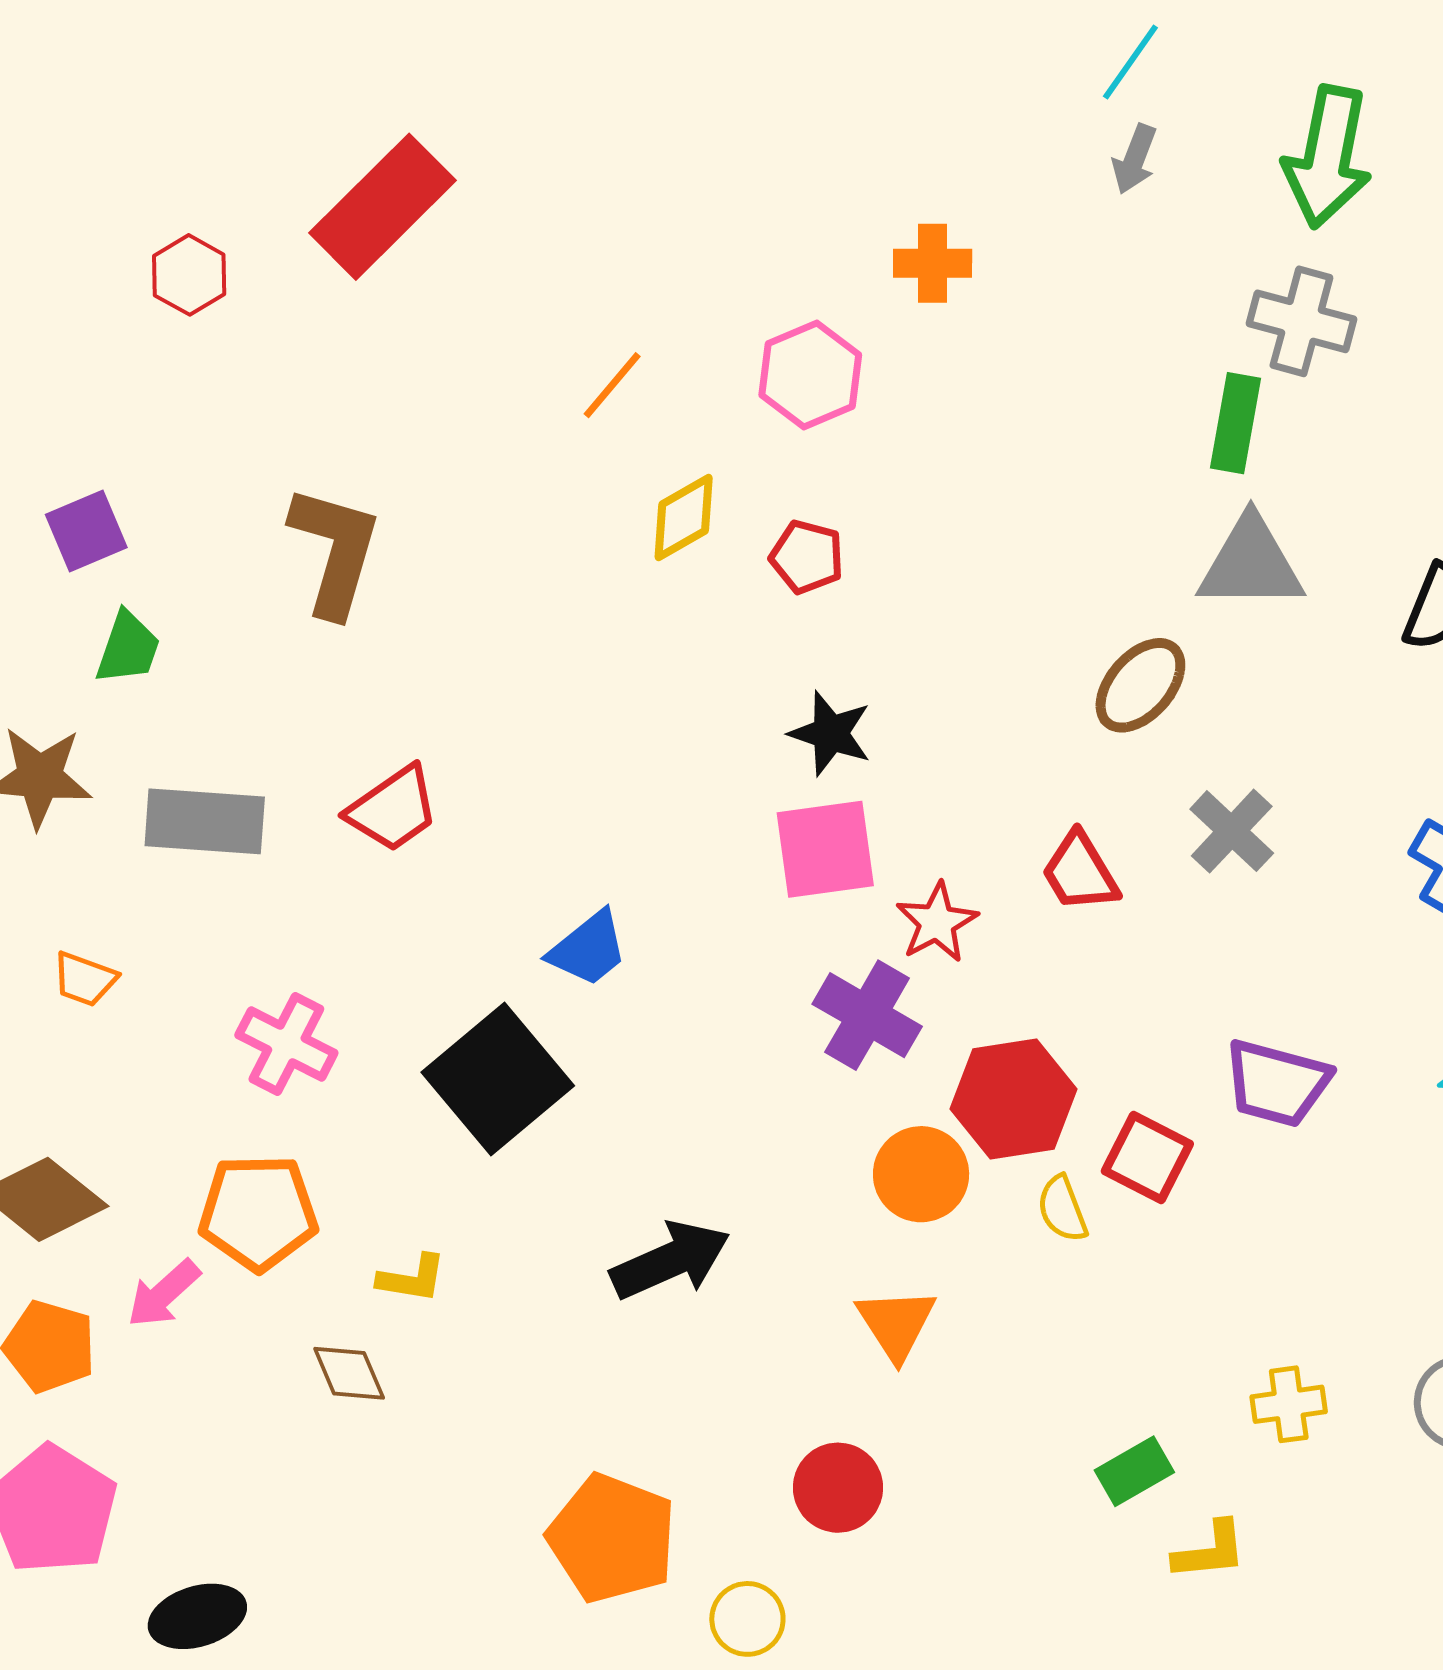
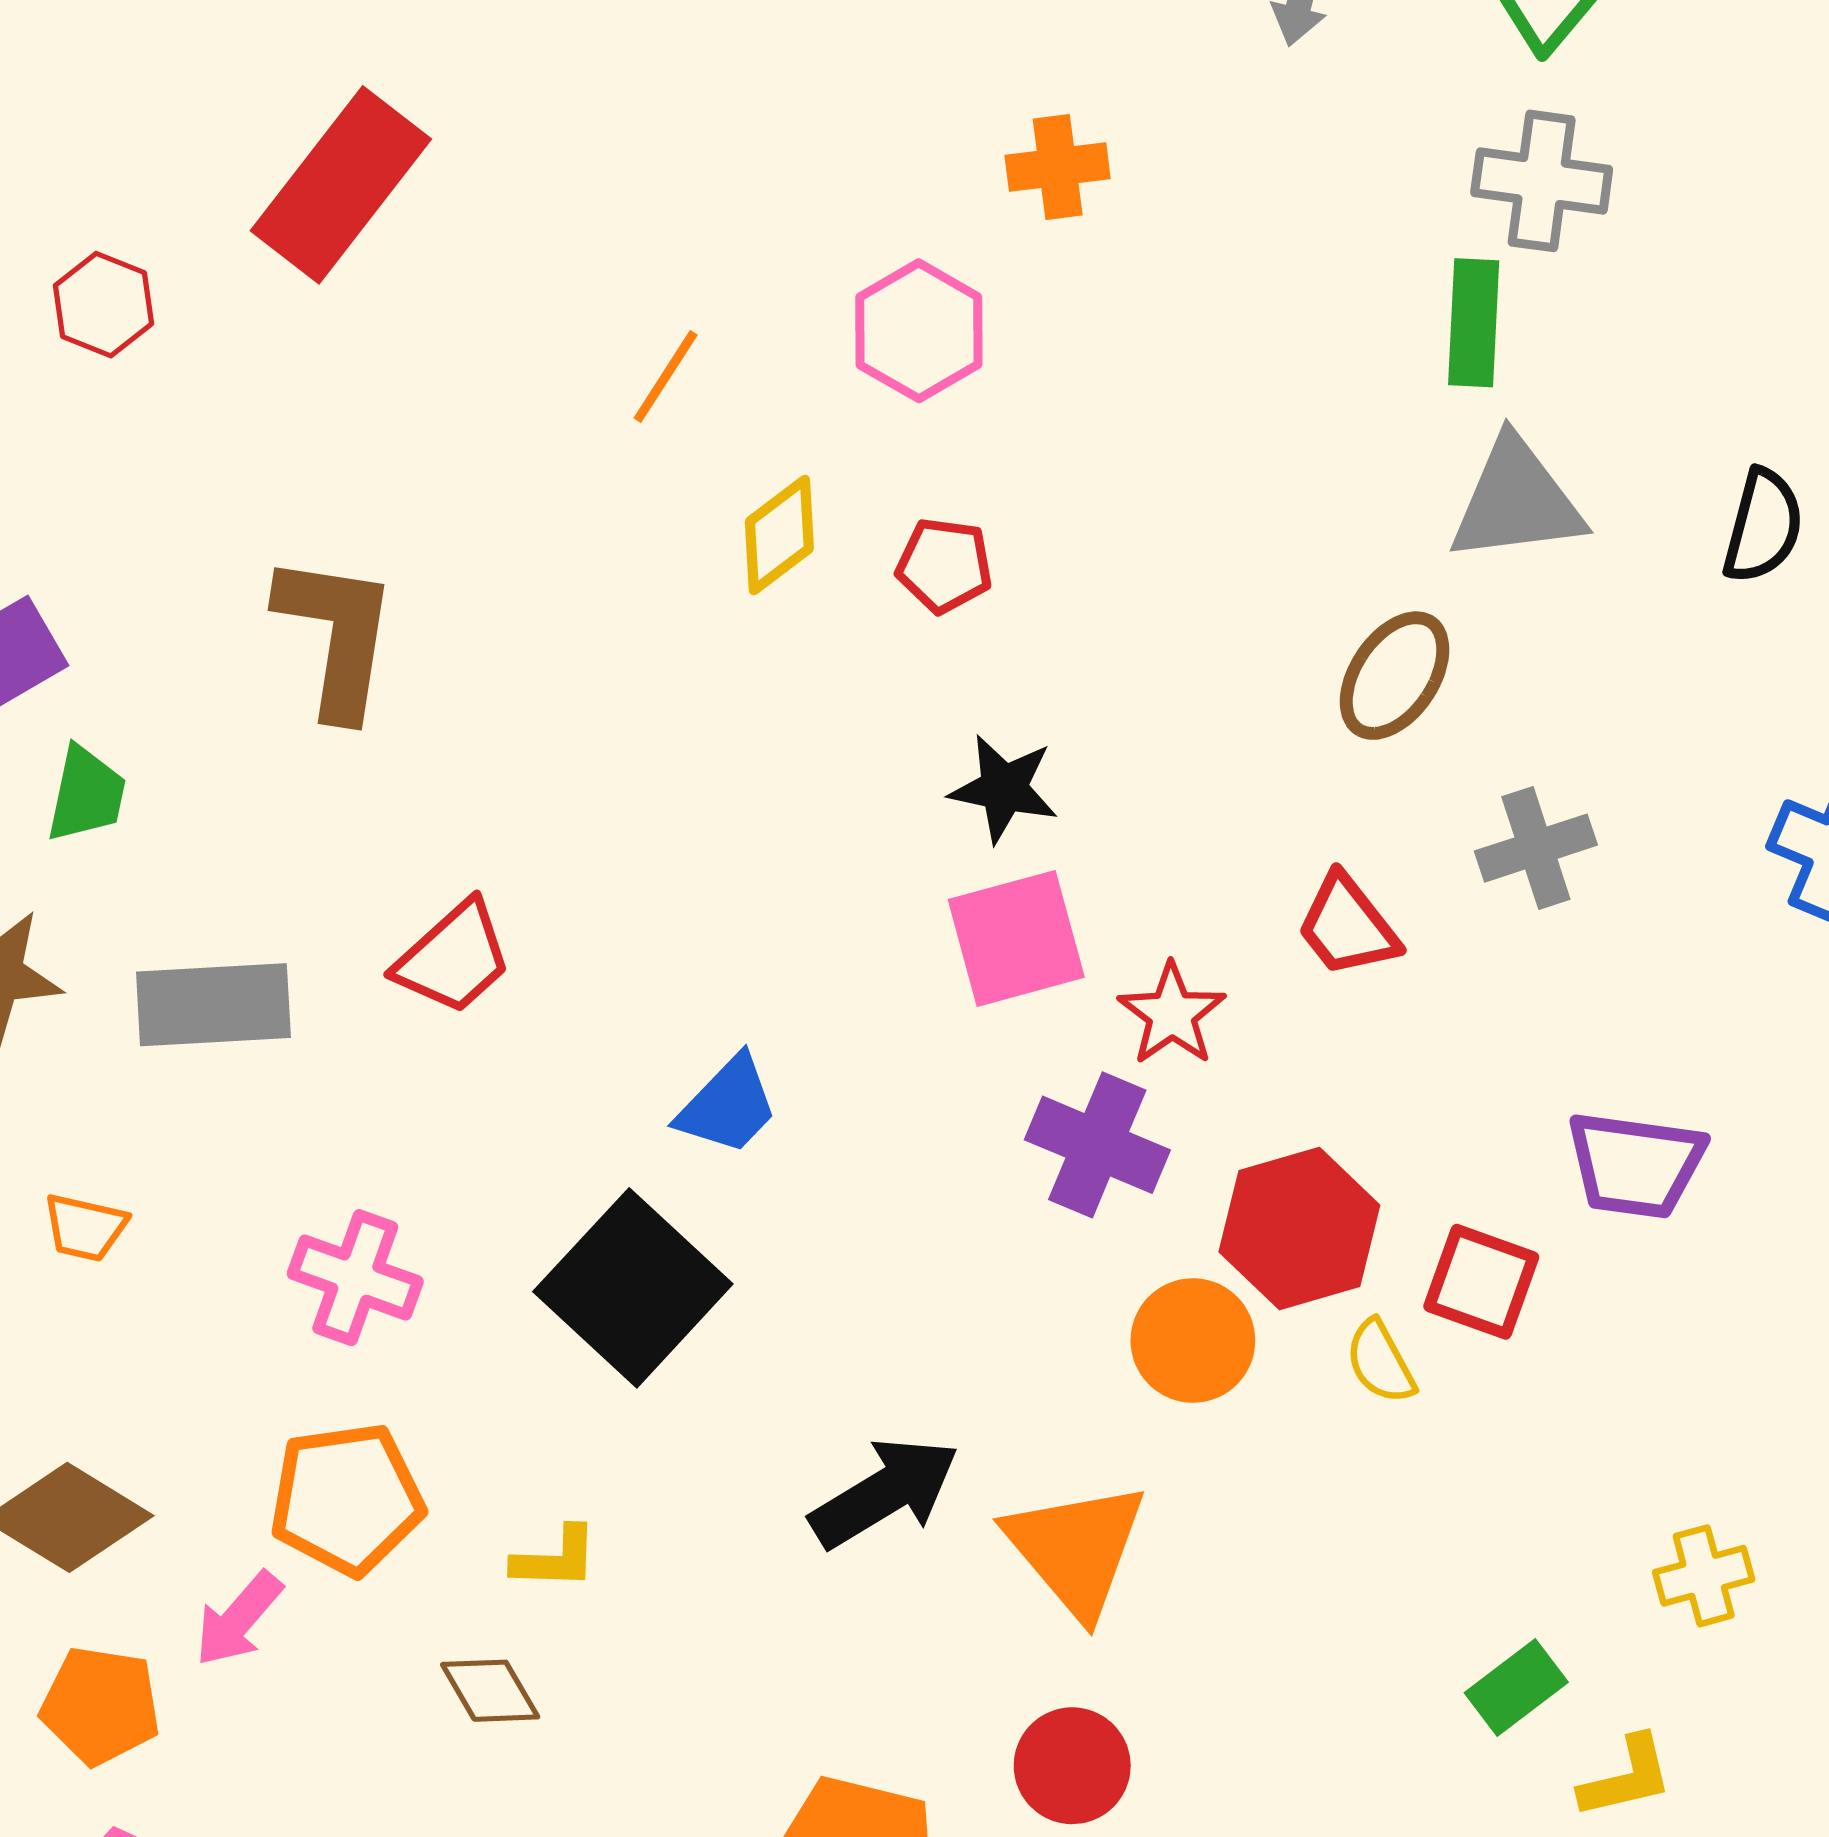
gray cross: (1232, 831) -> (1536, 848), turned 36
orange triangle: (896, 1324) -> (1076, 1549), moved, size x1.4
red circle: (838, 1488) -> (1072, 1766), moved

